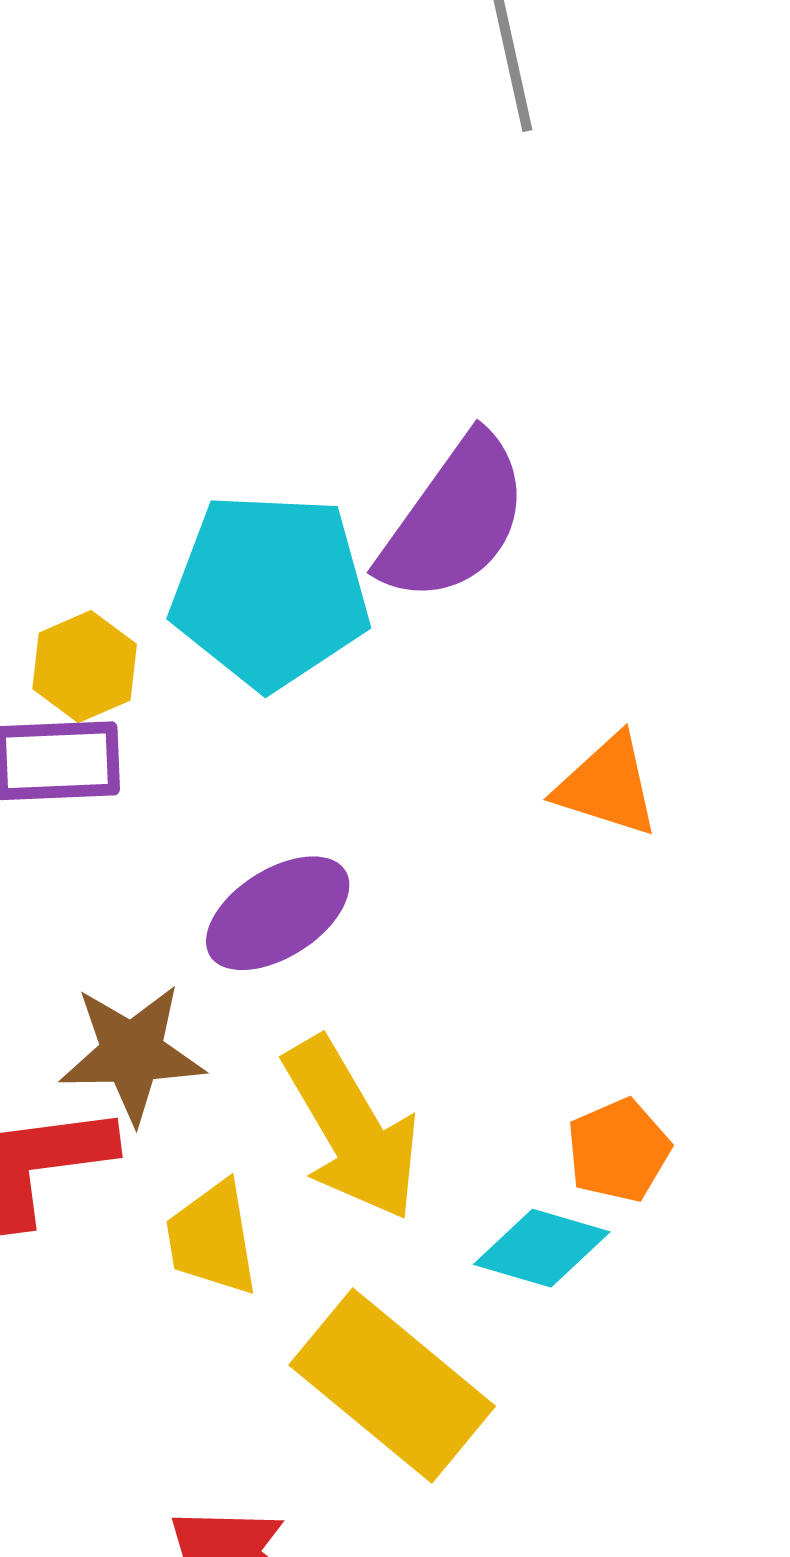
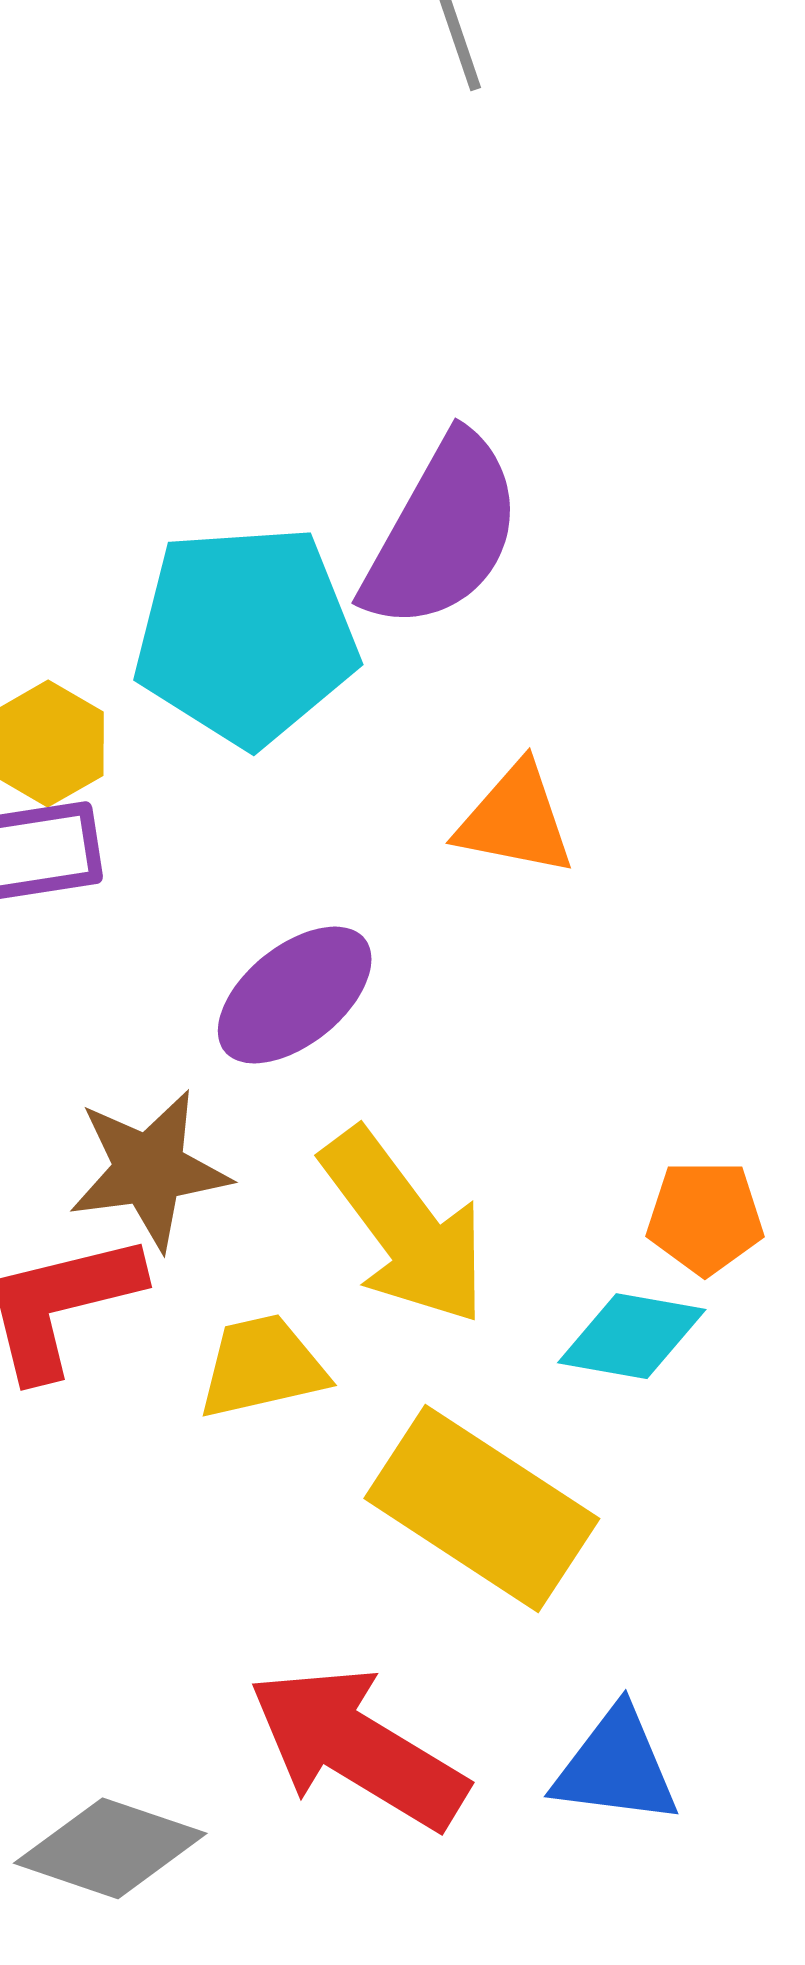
orange triangle: (607, 786) -> (515, 820), moved
orange pentagon: (618, 1150) -> (705, 1217), turned 30
yellow trapezoid: (212, 1238) -> (262, 1367), turned 93

